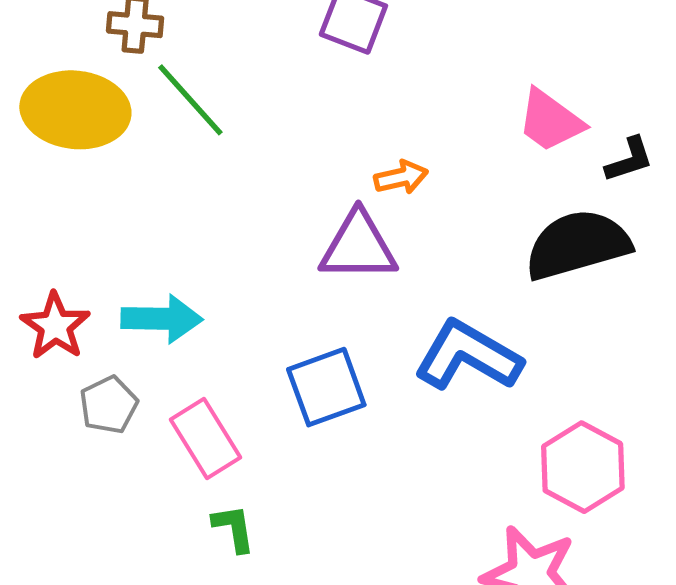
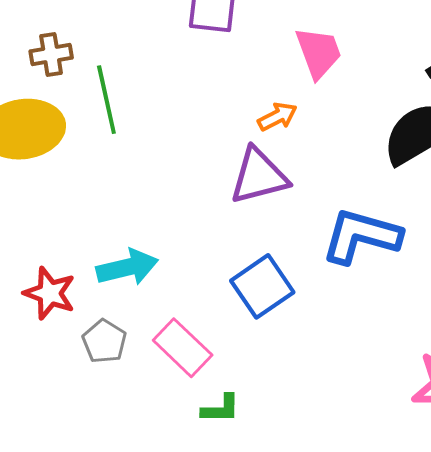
green line: (190, 100) -> (106, 100), turned 44
pink trapezoid: (550, 121) -> (319, 53), moved, turned -132
green L-shape: (234, 528) -> (221, 409), turned 114

